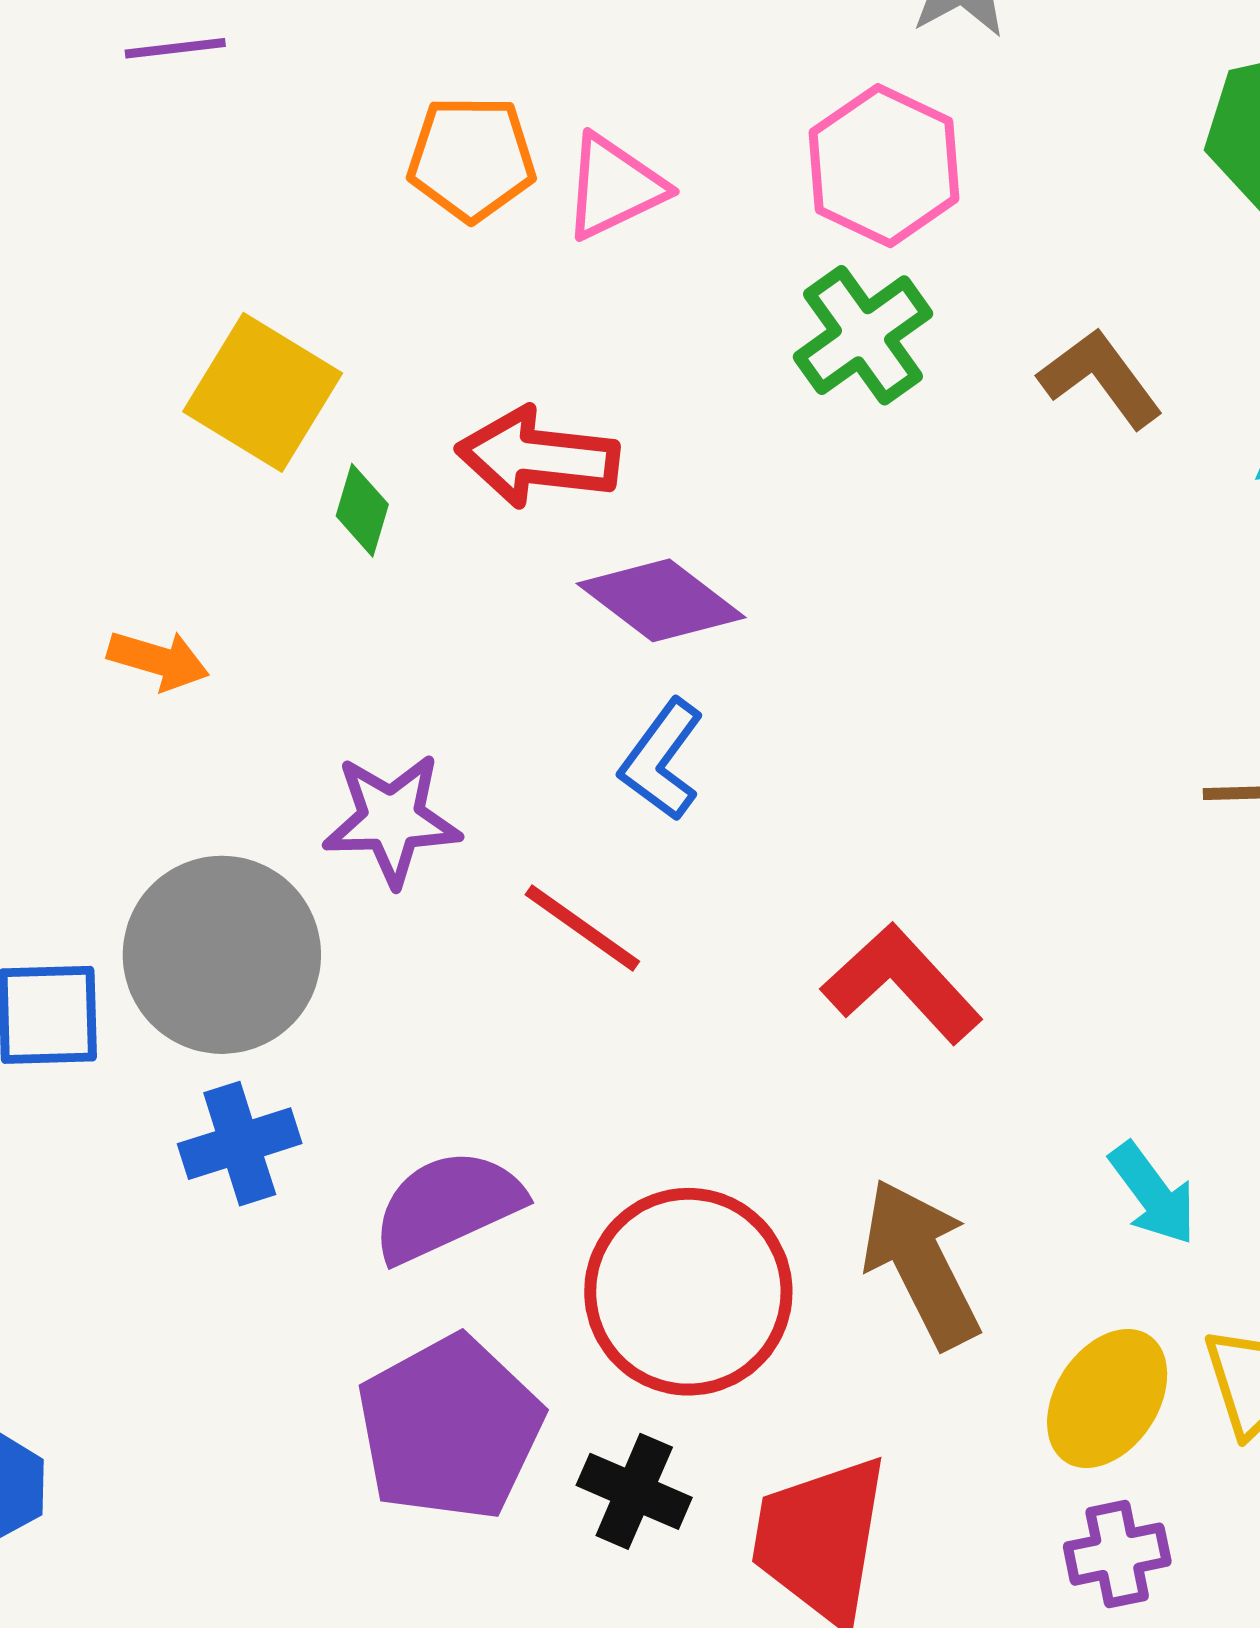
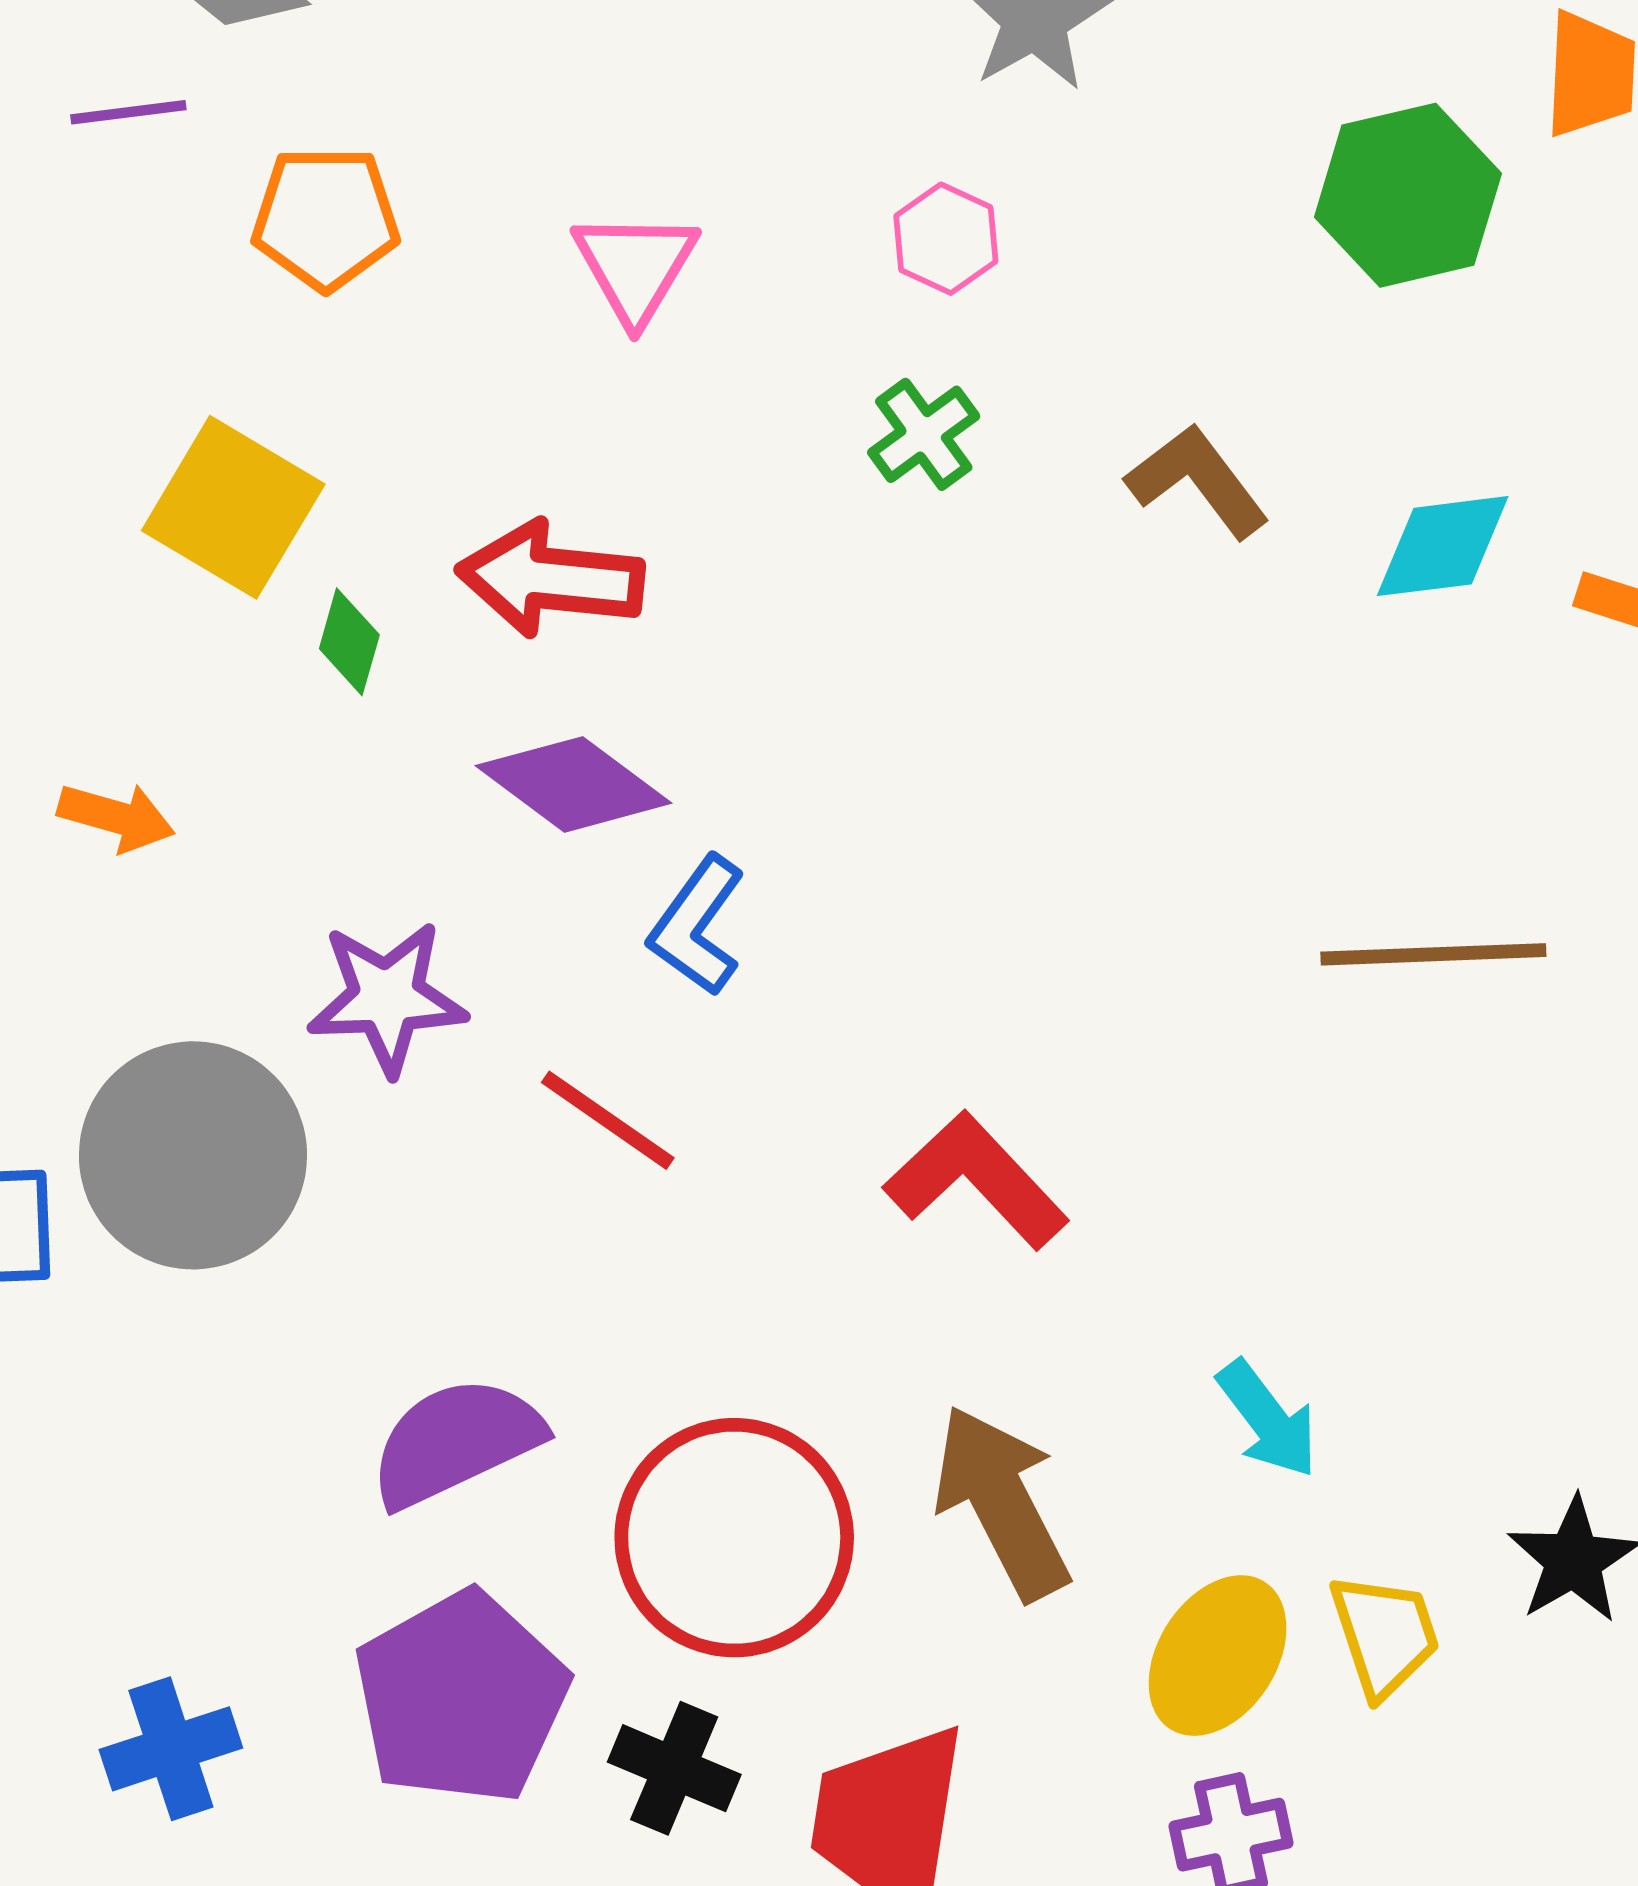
orange pentagon: (472, 158) -> (326, 218), moved
pink hexagon: (884, 166) -> (946, 239), size x0.6
pink triangle: (614, 187) -> (635, 267), turned -33
green cross: (863, 335) -> (924, 434), size x0.7
purple diamond: (661, 600) -> (574, 784), moved
blue cross: (240, 1144) -> (171, 1749), moved

